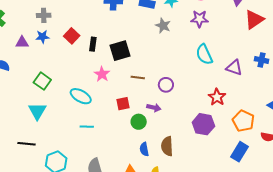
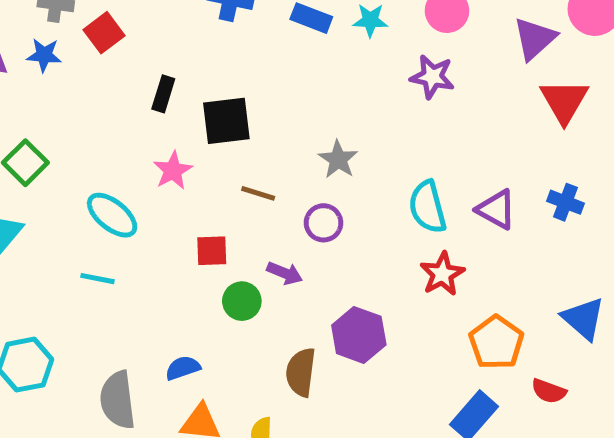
red triangle: (254, 20) -> (564, 101), turned -35
gray star: (163, 26) -> (338, 159), moved
red square: (72, 36) -> (104, 33), moved
cyan semicircle: (204, 54) -> (427, 207), moved
purple hexagon: (203, 124) -> (359, 335), moved
cyan line: (87, 127) -> (97, 279), moved
blue semicircle: (144, 149) -> (183, 368), moved, turned 72

